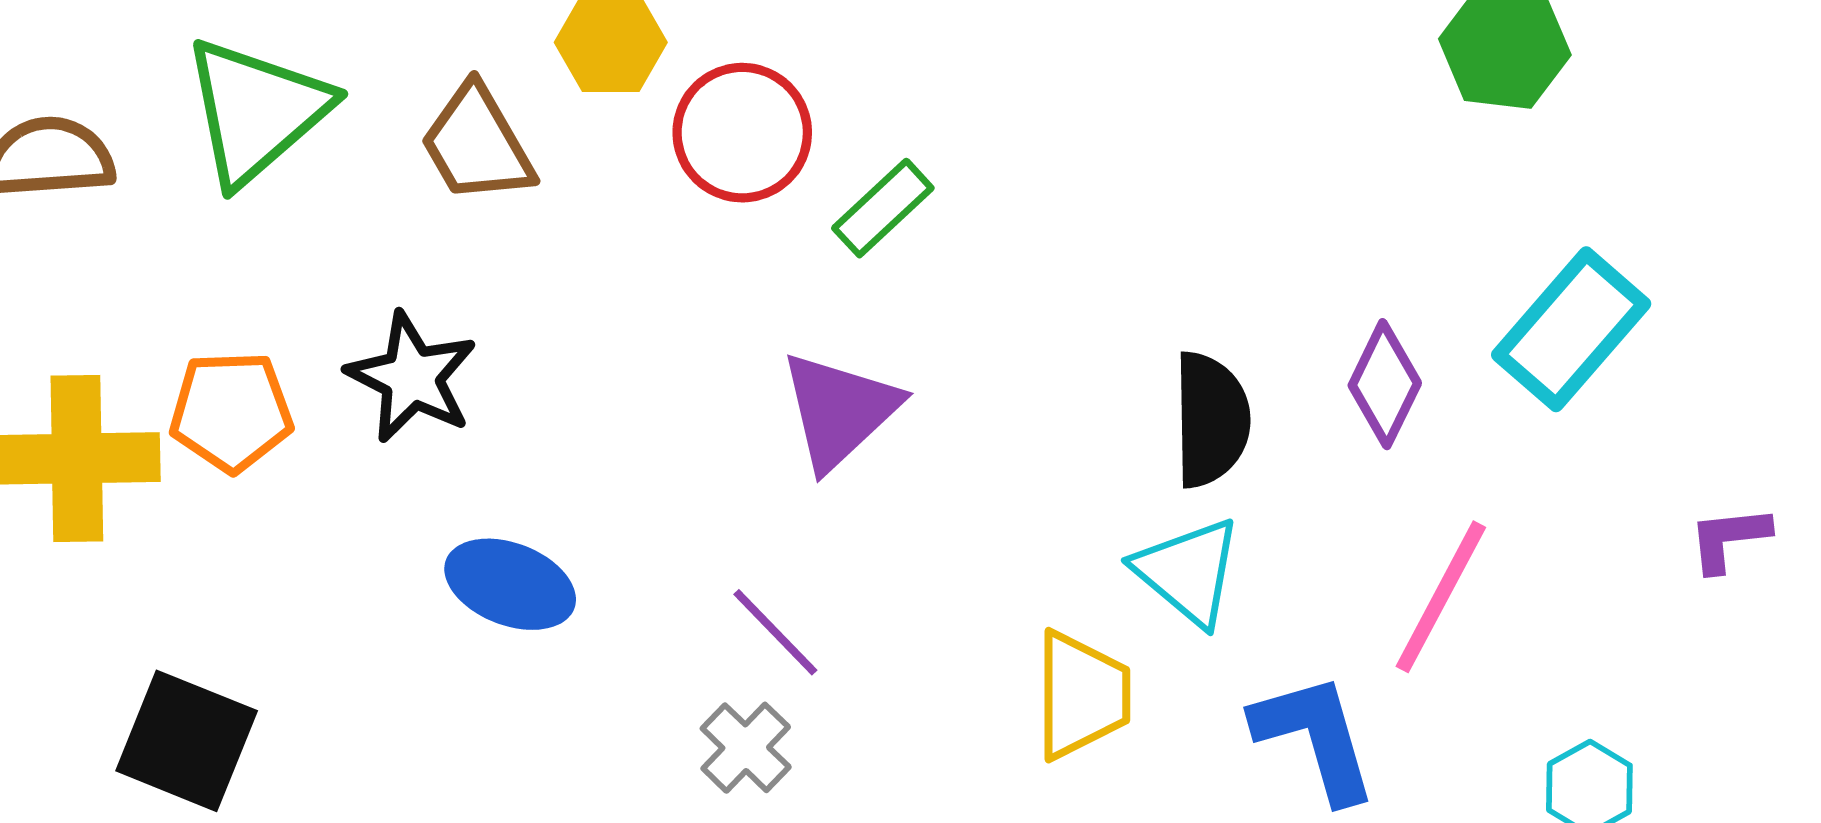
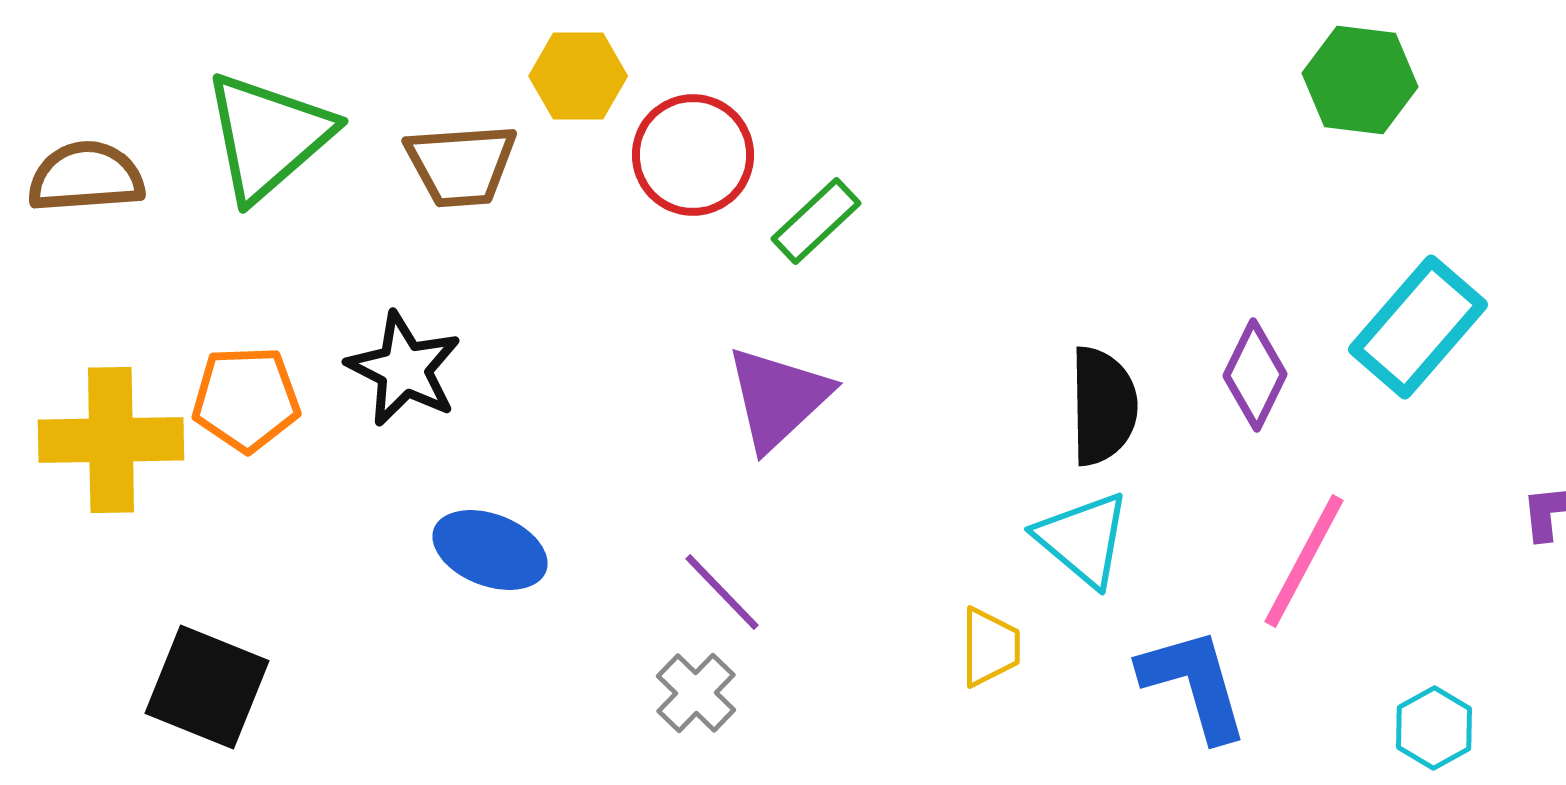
brown trapezoid: (477, 144) -> (461, 165), turned -64
yellow trapezoid: (1082, 695) -> (990, 647), size x0.7

